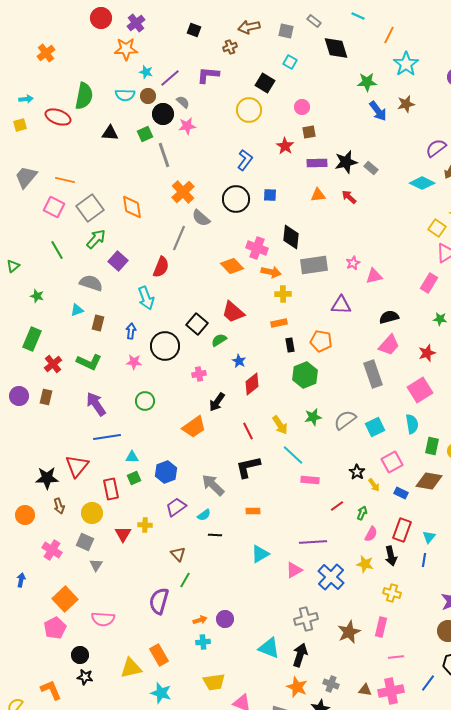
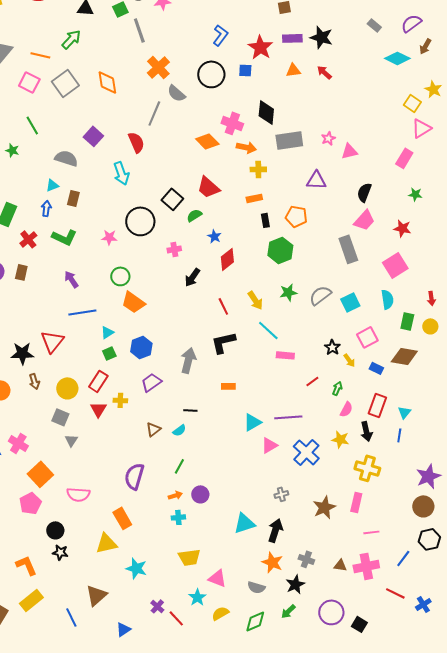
red star: (285, 146) -> (260, 47), moved, size x1.4
black star: (346, 162) -> (321, 37), turned 30
gray rectangle: (371, 168) -> (374, 25), moved
green arrow: (96, 239) -> (71, 39), moved
red semicircle: (161, 267) -> (136, 142), turned -45
green star: (37, 296) -> (12, 150), moved
black semicircle: (389, 317) -> (364, 192), turned -54
blue arrow: (131, 331) -> (46, 208), moved
red star: (427, 353) -> (402, 228), turned 30
purple arrow: (96, 404) -> (71, 279), size x0.7
orange trapezoid: (194, 427) -> (133, 302), moved, turned 70
cyan triangle: (132, 457) -> (107, 332), turned -32
gray arrow: (213, 485) -> (188, 360), turned 60
red rectangle: (111, 489) -> (98, 381), moved, turned 45
cyan semicircle: (204, 515) -> (179, 430), moved
pink cross: (52, 550) -> (18, 443), moved
brown triangle: (178, 554) -> (153, 429), turned 35
cyan triangle: (260, 554) -> (252, 422), moved
green line: (185, 580) -> (179, 466), moved
yellow cross: (392, 593) -> (367, 468), size x1.4
gray cross: (306, 619) -> (281, 494), size x0.6
cyan triangle: (269, 648) -> (244, 523), turned -40
orange rectangle: (159, 655) -> (122, 518), moved

